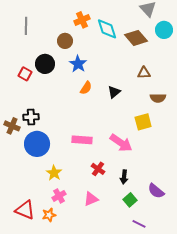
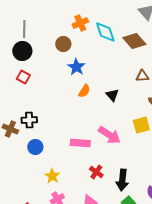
black circle: (45, 64) -> (22, 51), moved
black triangle: (114, 92) -> (112, 95), turned -32
pink arrow: (121, 143) -> (109, 135), moved
blue circle: (37, 144) -> (35, 147), size x0.6
black arrow: (124, 177) -> (122, 180), size x1.5

